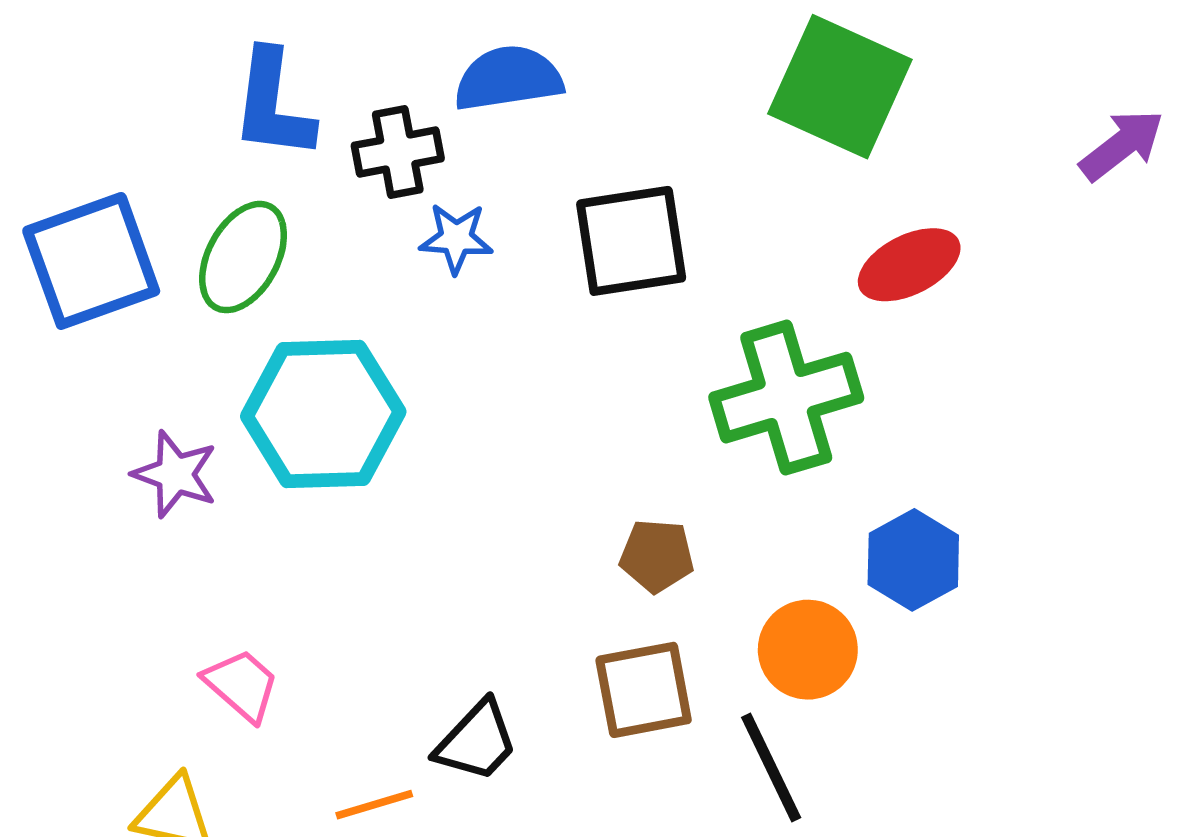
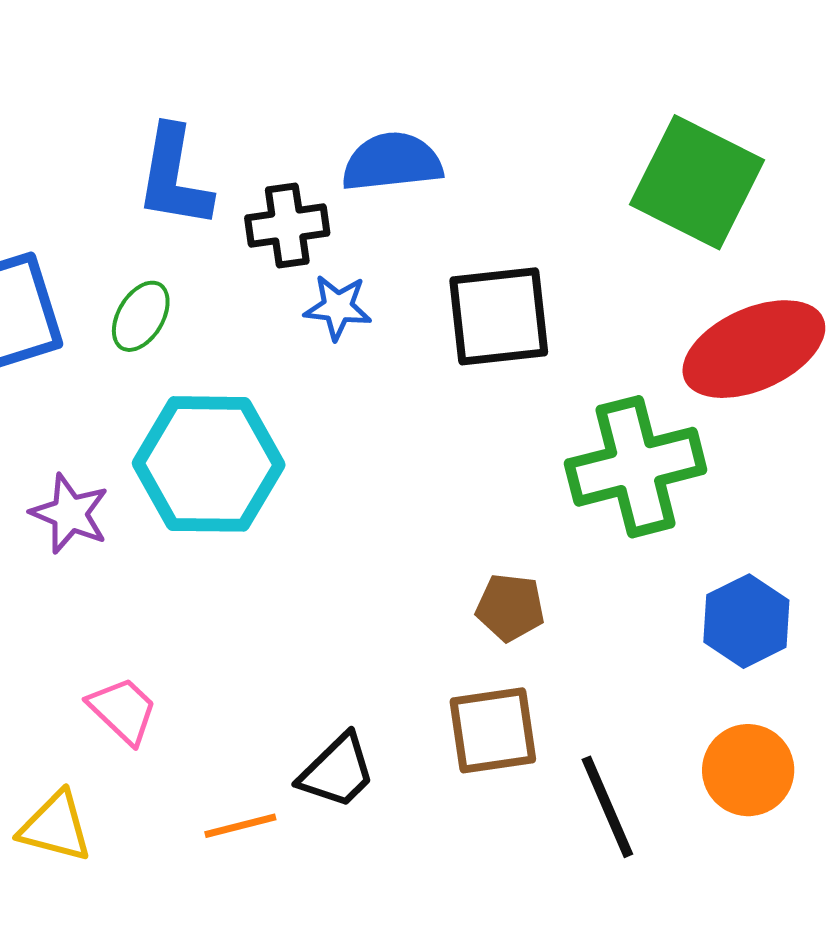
green ellipse: (243, 257) -> (141, 316), size x0.7
red ellipse: (909, 265) -> (754, 349), size x1.5
orange circle: (808, 650) -> (748, 770), moved

